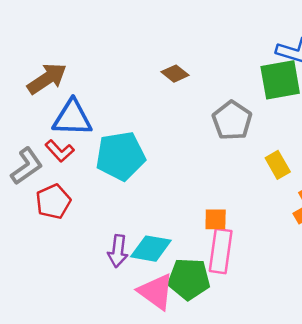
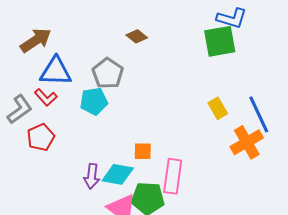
gray pentagon: (232, 120) -> (108, 73), moved
cyan pentagon: (120, 156) -> (94, 101), size x0.7
orange square: (216, 219) -> (143, 151), moved

